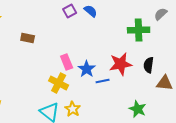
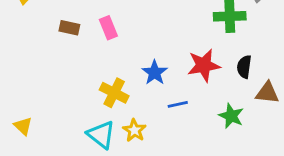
pink rectangle: (67, 62) -> (108, 28), moved
blue line: (103, 81) -> (178, 104), moved
green star: (138, 109) -> (231, 116), moved

